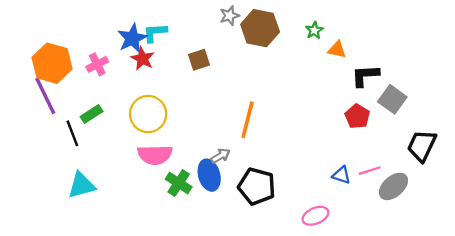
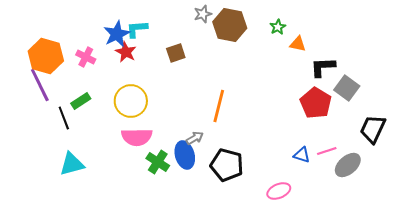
pink cross: (97, 64) -> (86, 57), turned -36
red pentagon: (357, 116) -> (316, 103), size x1.4

